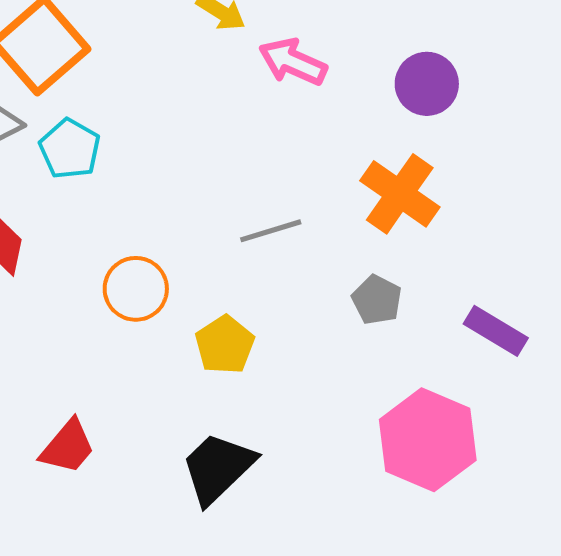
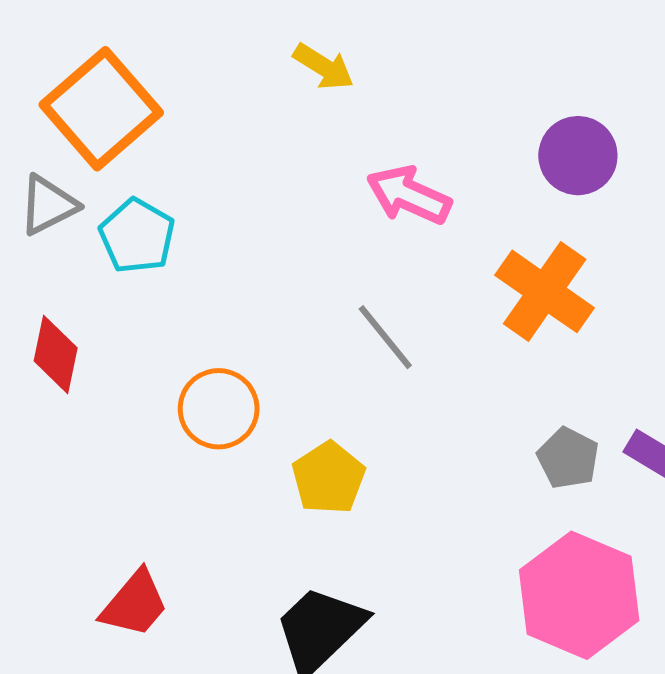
pink arrow: (293, 62) -> (409, 195), moved
gray line: (271, 231) -> (385, 337), turned 68
gray pentagon: (377, 300) -> (568, 458), moved

